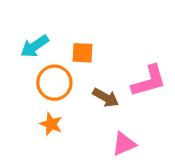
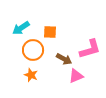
pink triangle: (124, 144) -> (76, 76), moved

